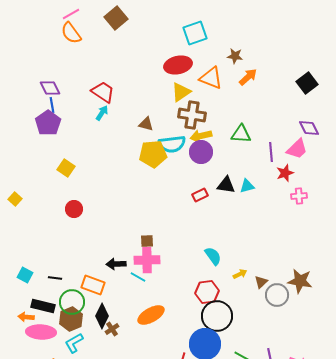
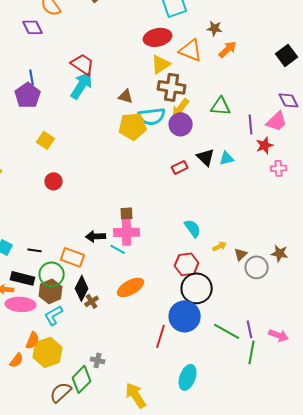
purple diamond: (50, 88) -> (33, 27), moved
cyan arrow: (102, 113) -> (82, 85), size x1.8
yellow arrow: (201, 136) -> (181, 108), turned -40
black triangle: (226, 185) -> (206, 157), turned 36
brown star: (300, 281) -> (280, 253), size x0.7

